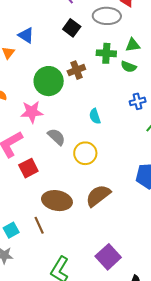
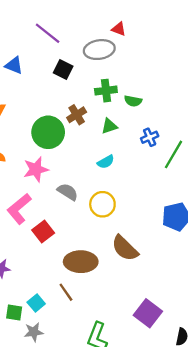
blue triangle: (26, 35) -> (14, 65), moved
green triangle: (133, 45) -> (109, 126), moved
cyan semicircle: (95, 116) -> (106, 162), turned -91
brown semicircle: (98, 196) -> (125, 248), turned -88

